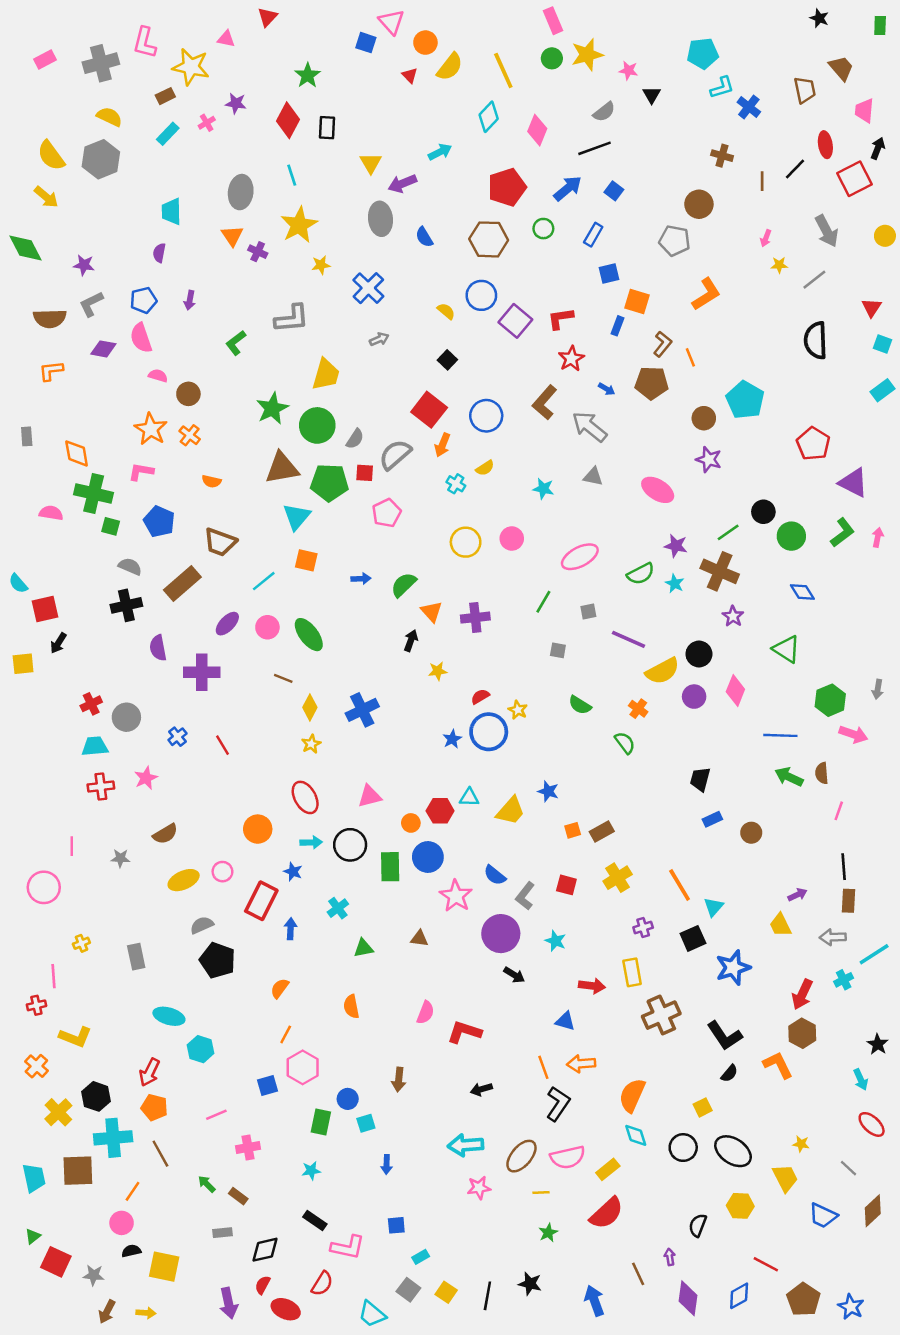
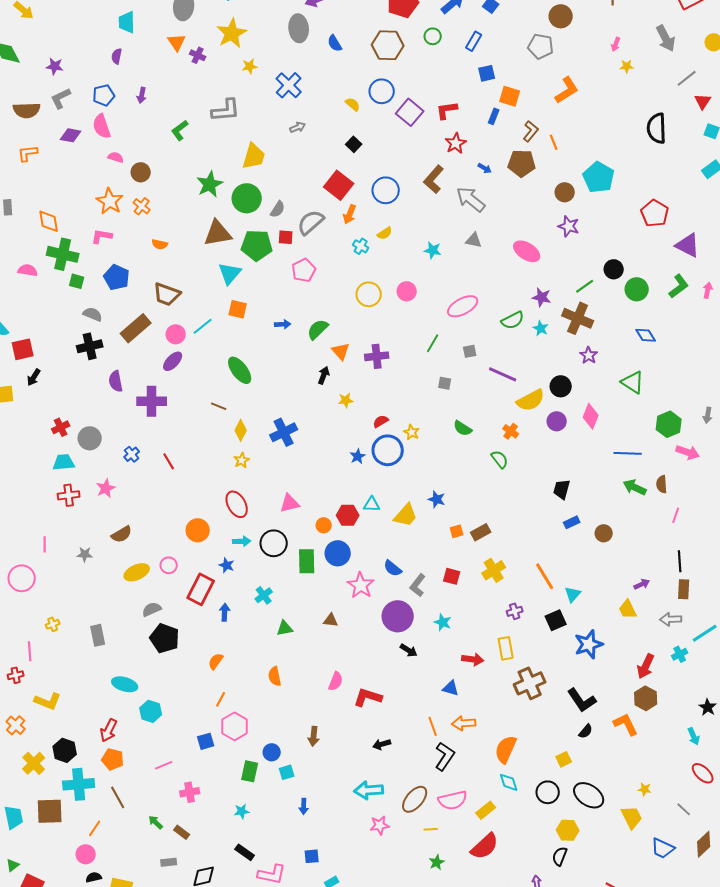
gray line: (814, 280) -> (687, 78), moved
pink circle: (267, 627) -> (176, 334), moved
yellow hexagon: (740, 1206) -> (568, 830), moved

